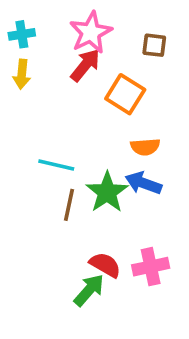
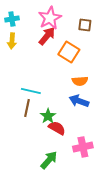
green star: (107, 192) -> (48, 116), moved, size x0.7
brown line: (69, 205) -> (27, 108), moved
red semicircle: (105, 265) -> (57, 128), moved

